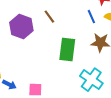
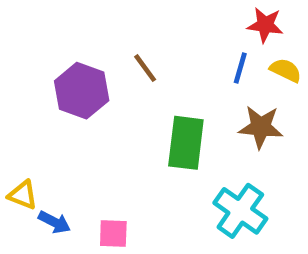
blue line: (91, 17) -> (240, 68), turned 40

